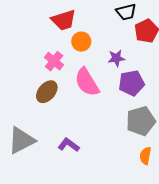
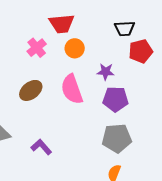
pink cross: (54, 61) -> (37, 48), moved

